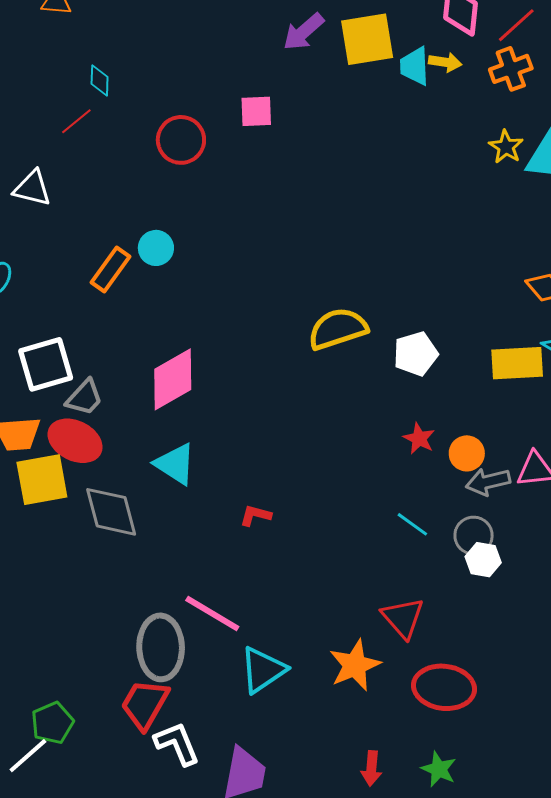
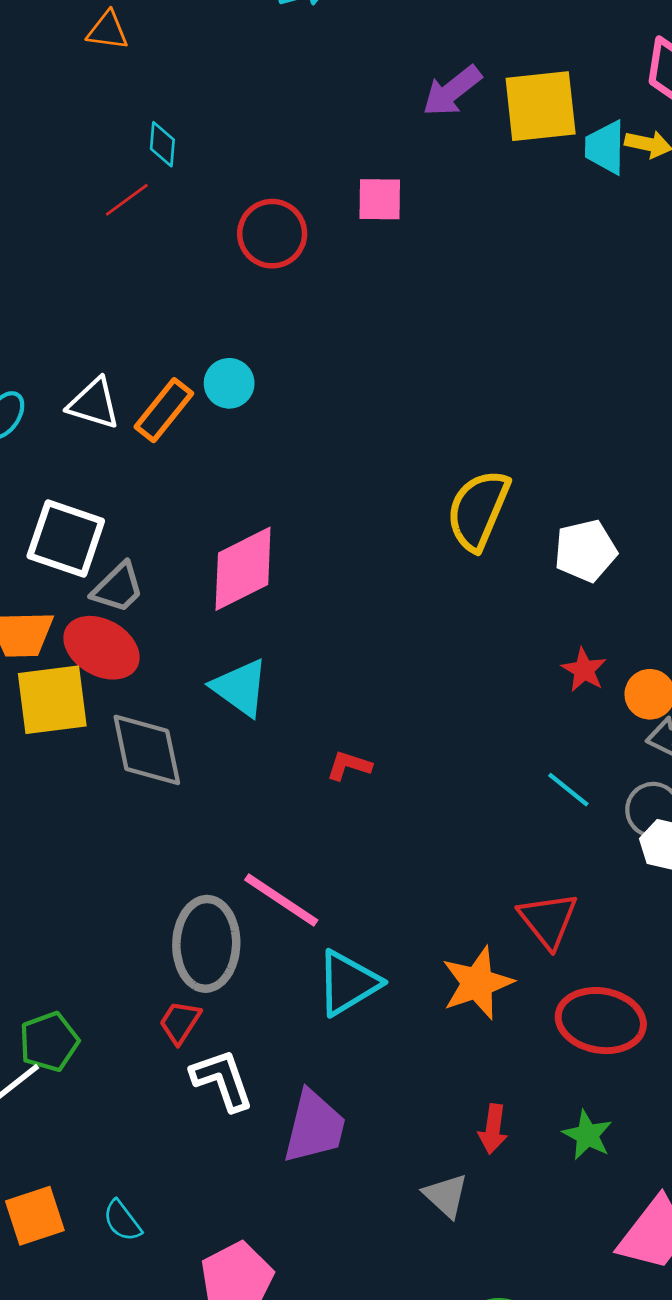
white triangle: (32, 188) -> (94, 404), moved
yellow semicircle: (338, 329) -> (478, 510), turned -52
white square: (46, 364) -> (66, 538), turned 32
red trapezoid: (145, 704) -> (180, 1022), size x0.6

